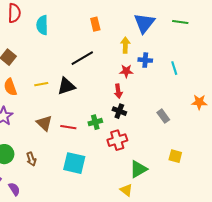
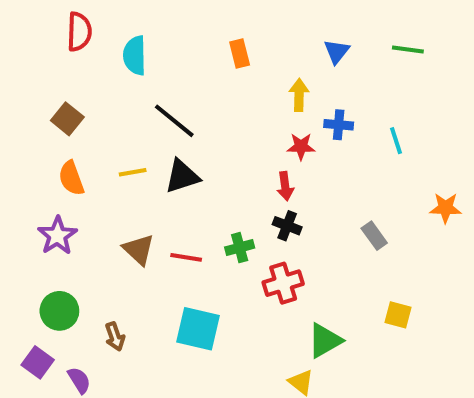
blue triangle: (144, 23) -> (337, 51), size x0.6
black line: (82, 58) -> (174, 121), moved, turned 70
brown arrow: (31, 159) -> (115, 337), moved

